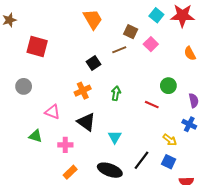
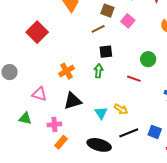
red square: (37, 47) -> (37, 32), moved, turned 35
black square: (94, 63) -> (106, 52), moved, turned 32
black triangle: (86, 122) -> (73, 101), turned -48
yellow arrow: (170, 140) -> (121, 109), moved
black line: (142, 160) -> (129, 133), turned 36
orange rectangle: (70, 172) -> (61, 142), moved

